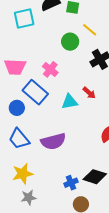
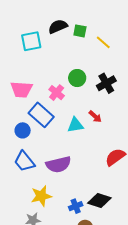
yellow line: (90, 30) -> (103, 42), moved
green circle: (70, 42) -> (77, 78), moved
yellow star: (23, 174) -> (41, 196), moved

